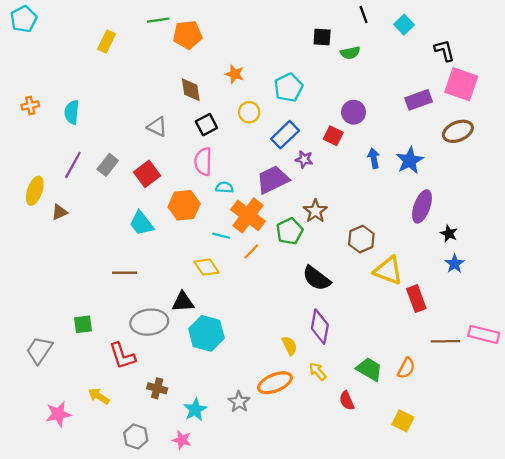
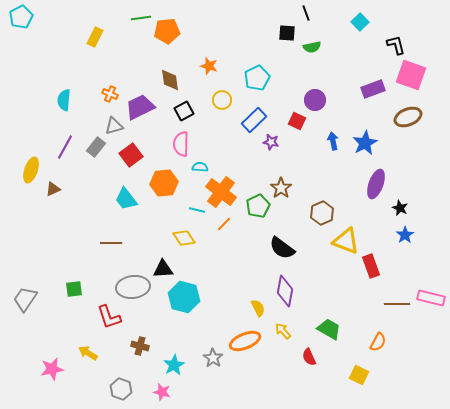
black line: (364, 15) -> (306, 13), moved
orange cross: (30, 105) -> (110, 94), moved, turned 35
gray triangle: (157, 127) -> (114, 126), moved, turned -42
purple trapezoid: (273, 180) -> (140, 107), moved
gray trapezoid: (39, 350) -> (25, 299), moved
orange semicircle: (406, 368) -> (378, 342), moved

